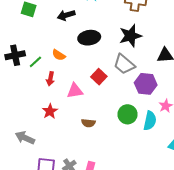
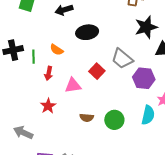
black star: (130, 36) -> (146, 27), moved
green line: (35, 62) -> (33, 57), turned -48
green circle: (127, 114) -> (114, 120), moved

